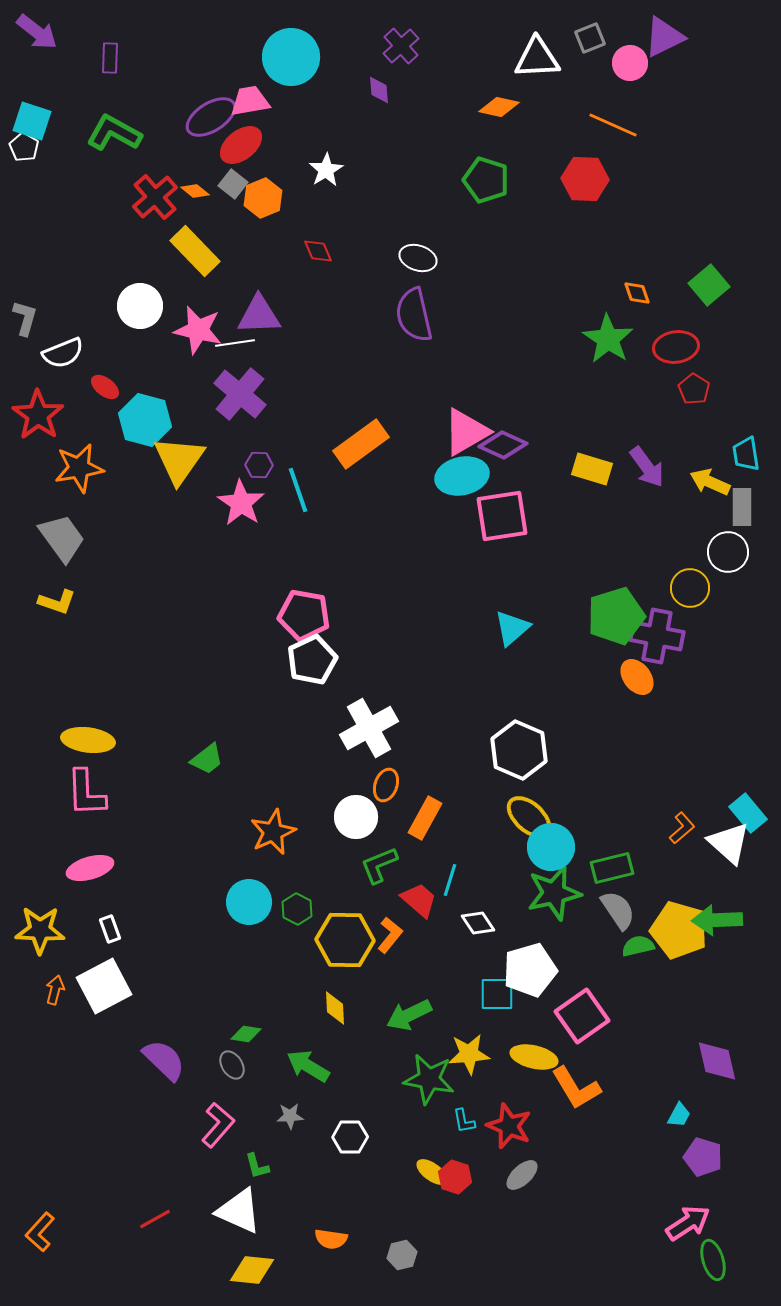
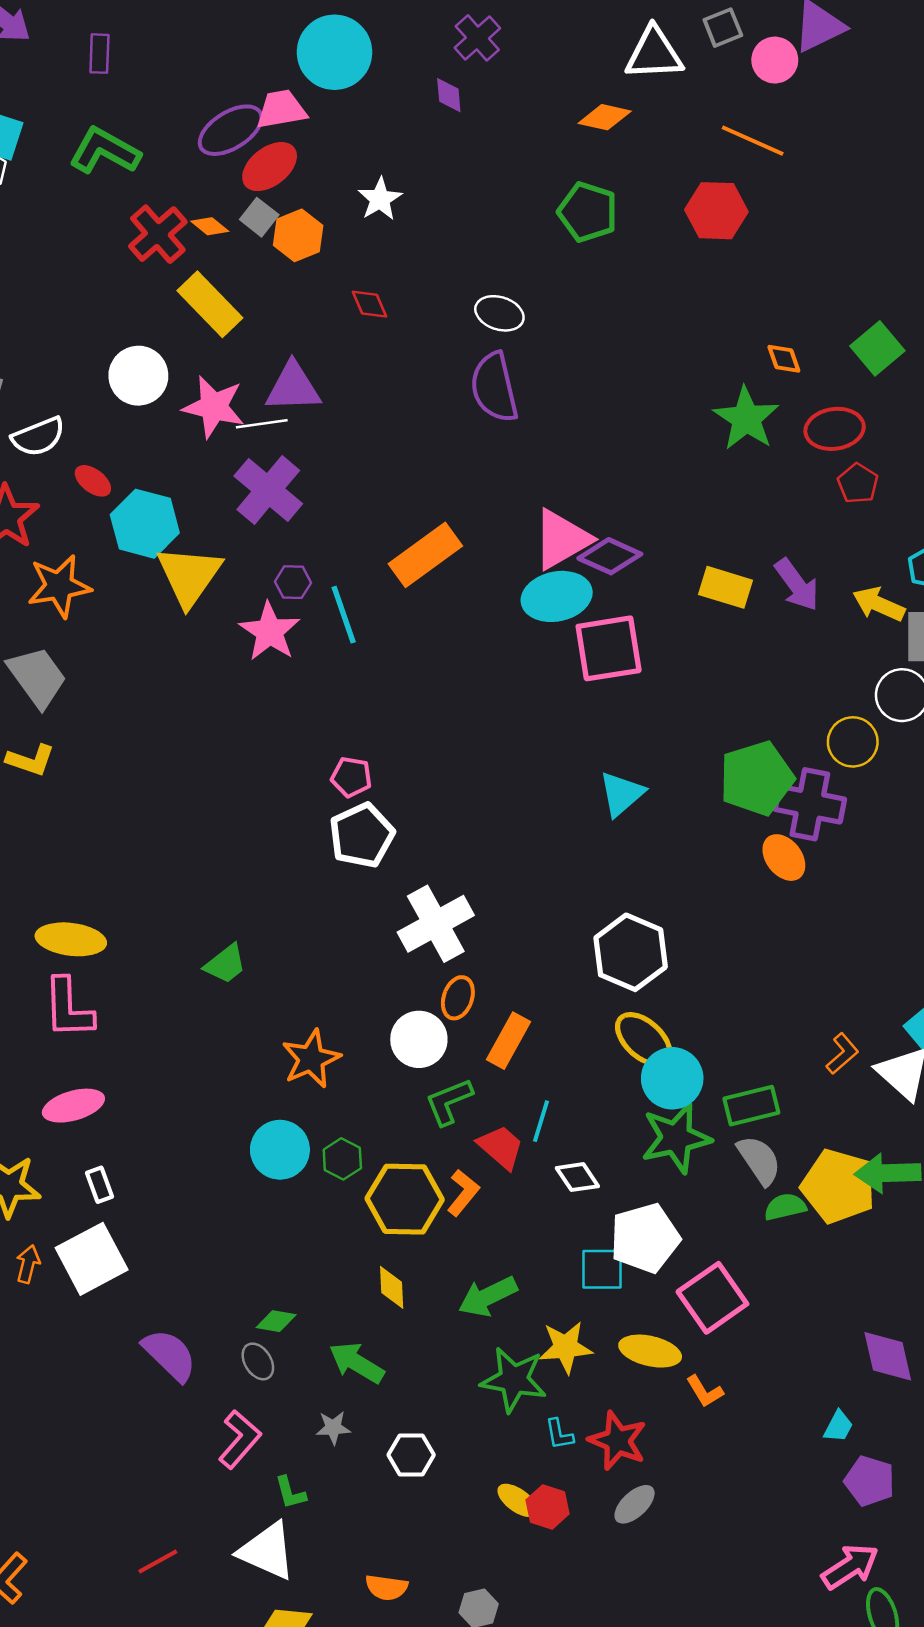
pink pentagon: (304, 615) -> (351, 777), size x0.6
orange L-shape: (576, 1088) -> (705, 1391), size x0.6

